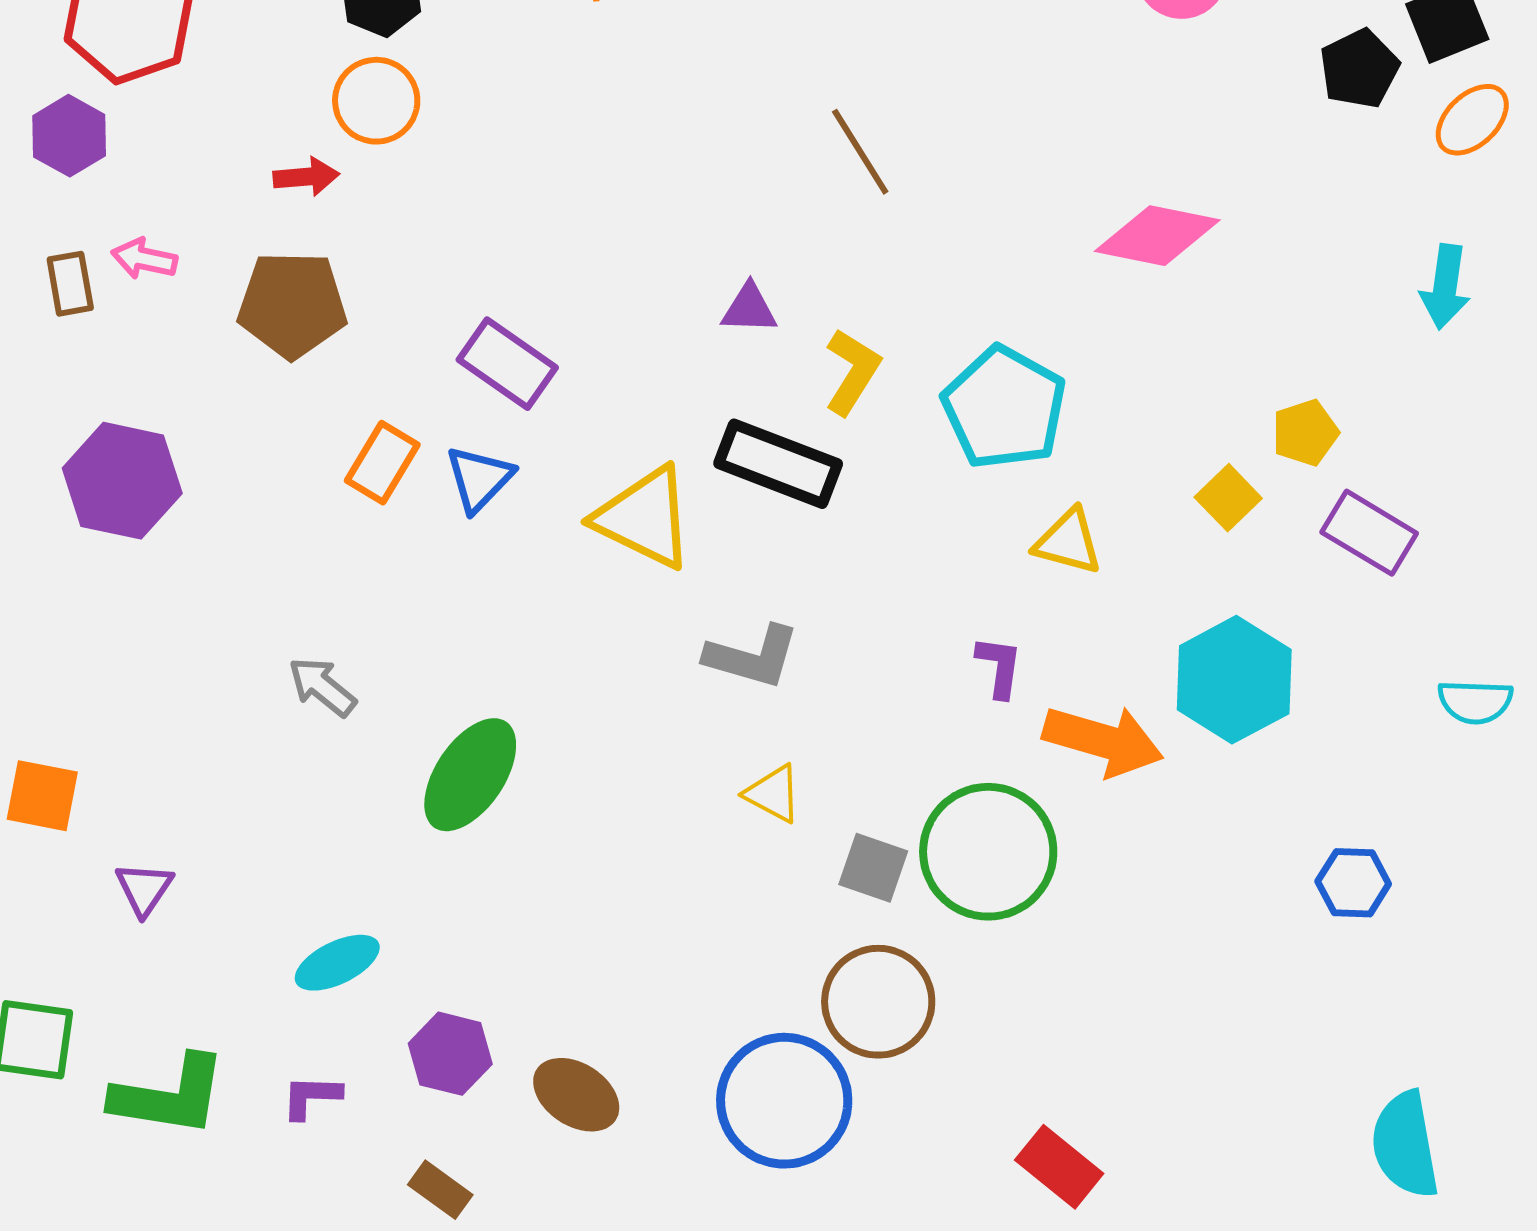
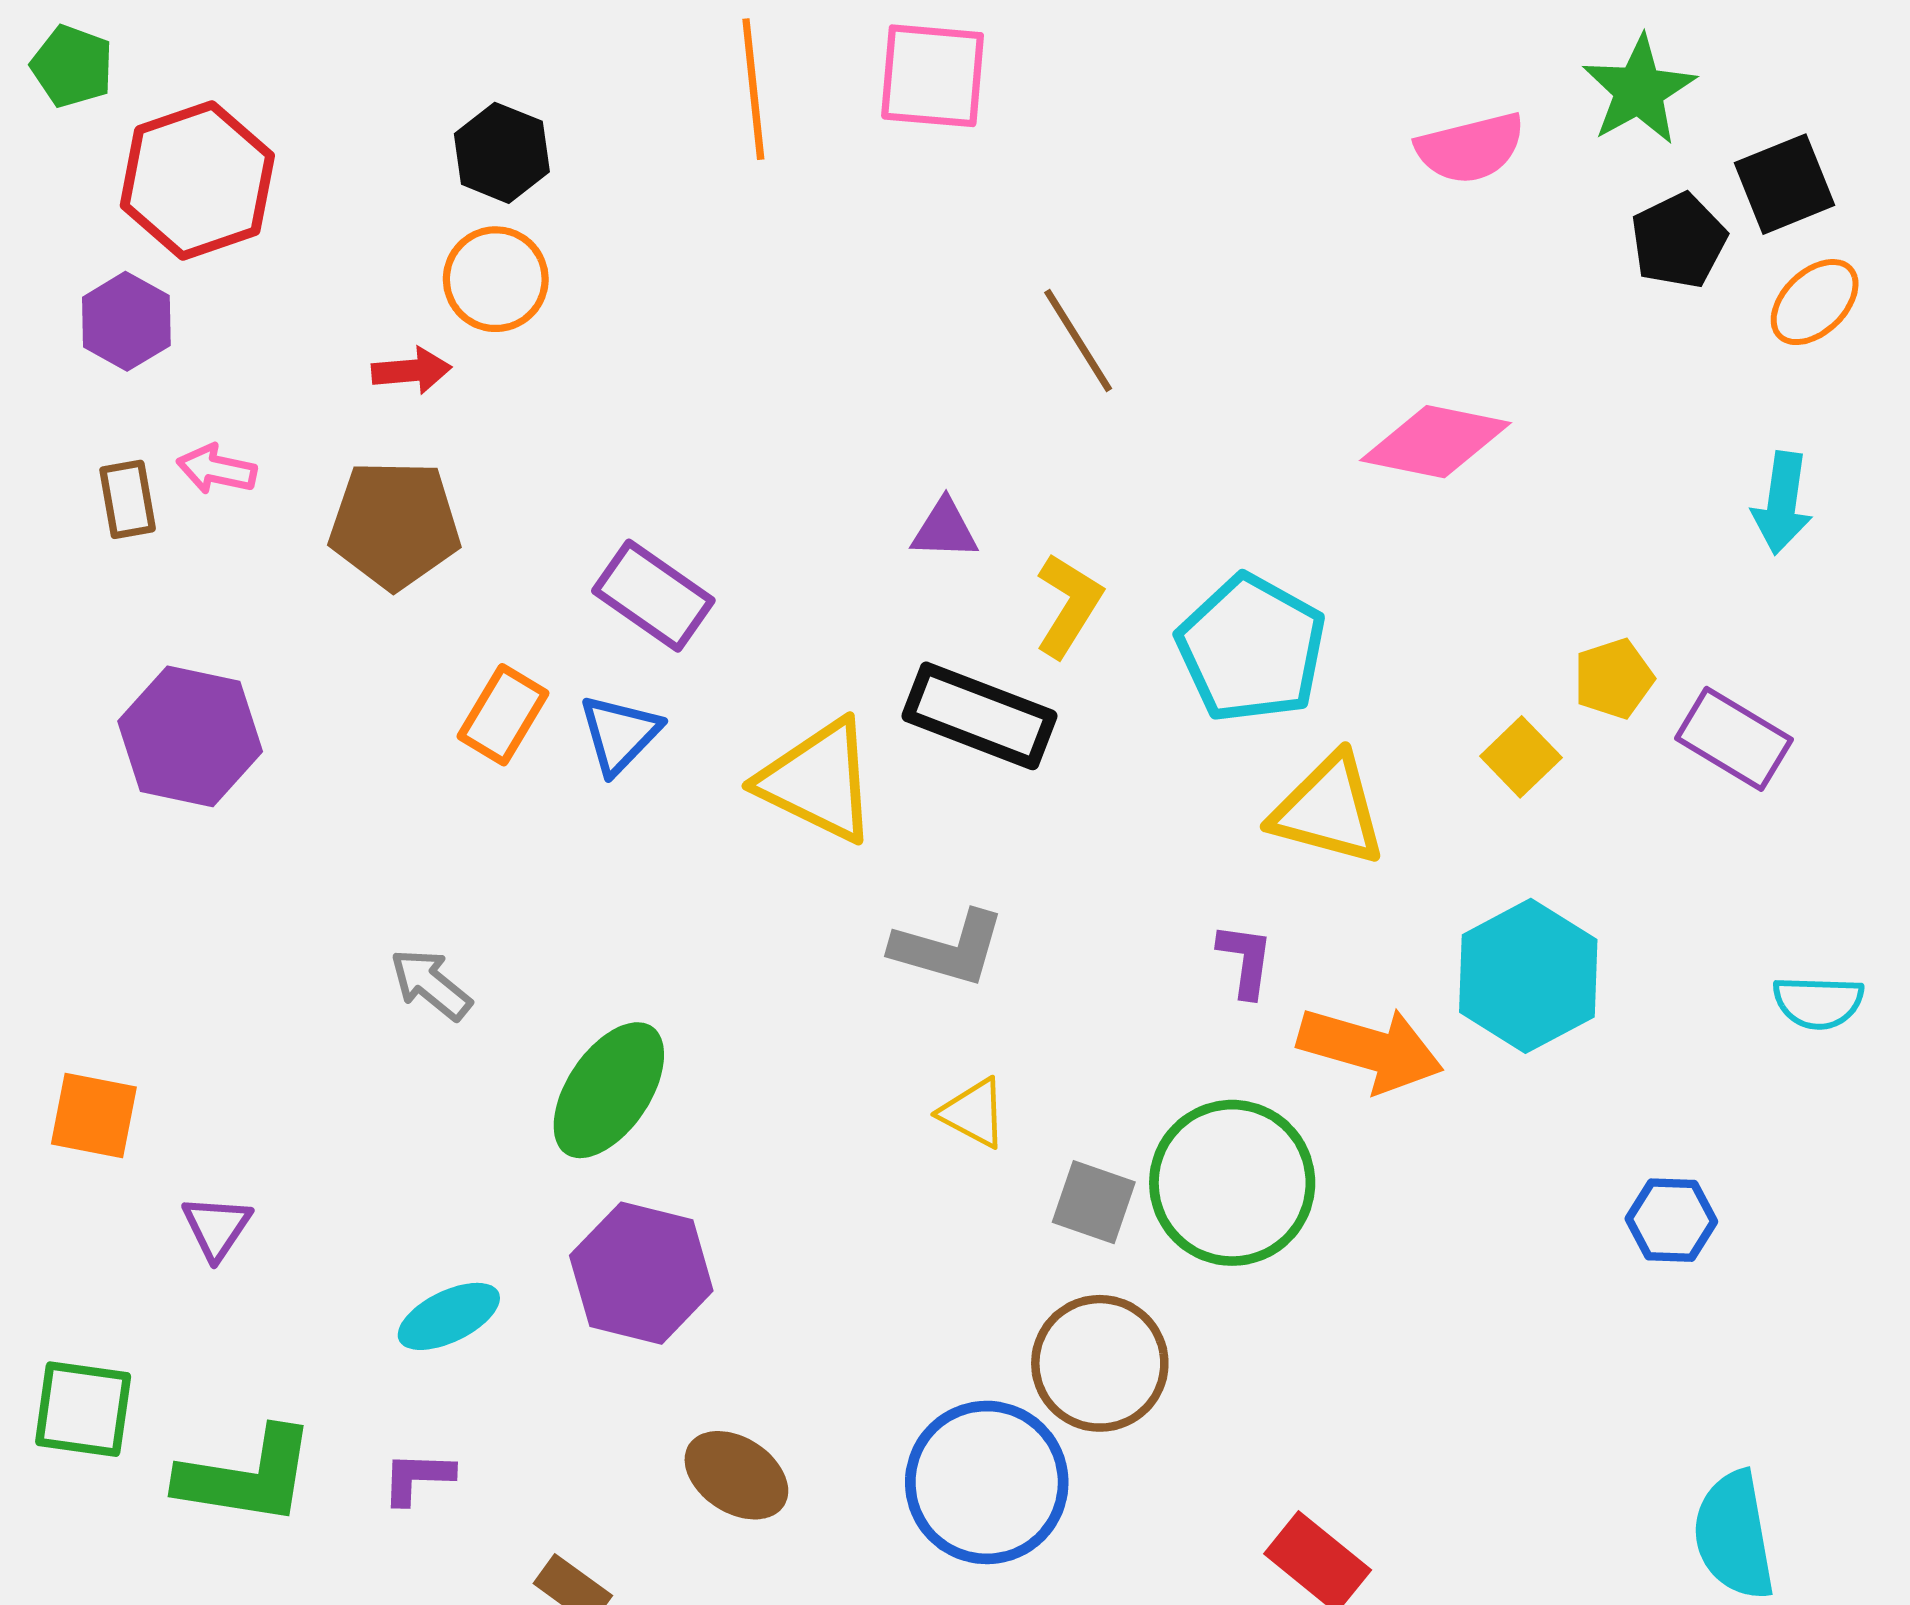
purple rectangle: (1369, 533) -> (1734, 739), moved
yellow triangle: (1068, 542) -> (1328, 810), size x1.4
purple hexagon: (450, 1054) -> (641, 1273), moved, size x1.4

